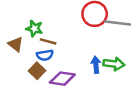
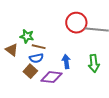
green arrow: (114, 64) -> (94, 63), turned 78
blue arrow: (96, 65) -> (66, 62), moved

